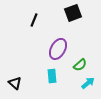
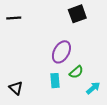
black line: (34, 20) -> (14, 18), moved, turned 64
green semicircle: (80, 65) -> (76, 72), moved

